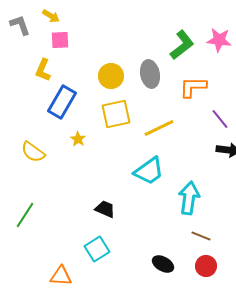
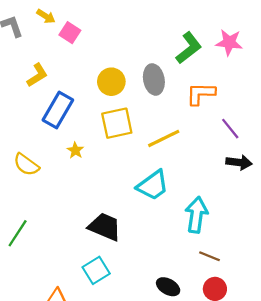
pink square: (60, 40) -> (70, 33), moved, turned 36
yellow L-shape: (43, 70) -> (37, 75), turned -145
black trapezoid: (105, 209) -> (105, 227), size x1.5

